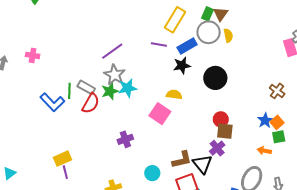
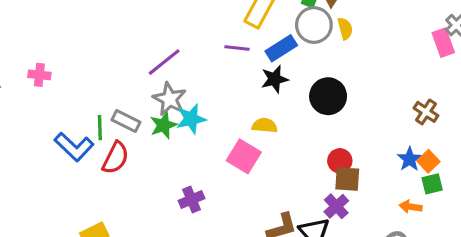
red semicircle: (91, 103) -> (115, 158), moved

